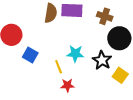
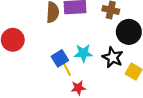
blue square: (30, 55) -> (60, 58), moved, turned 35

